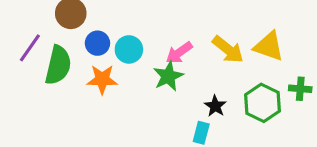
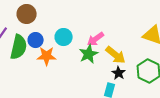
blue circle: (97, 43) -> (36, 40), moved
yellow arrow: (228, 49) -> (116, 55), moved

